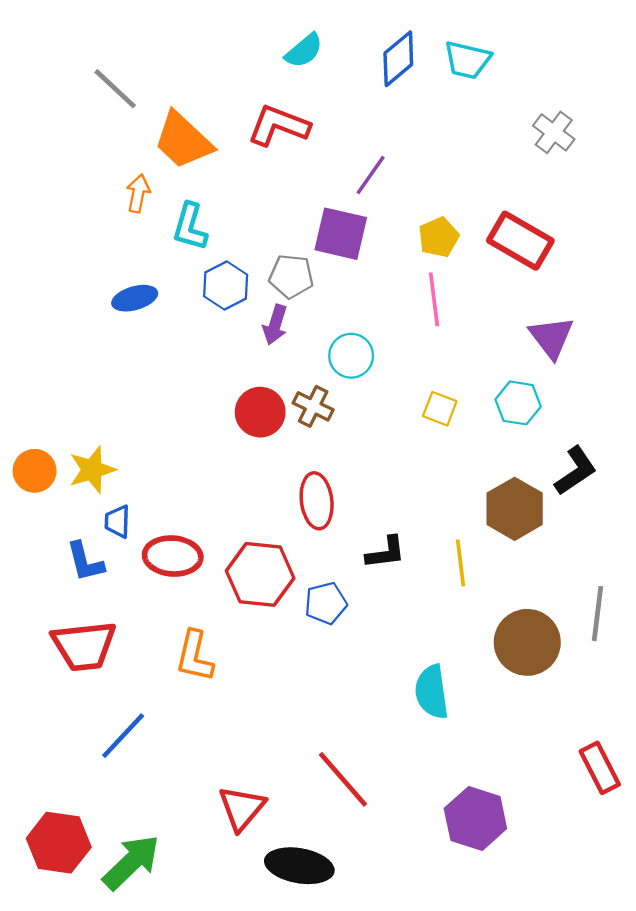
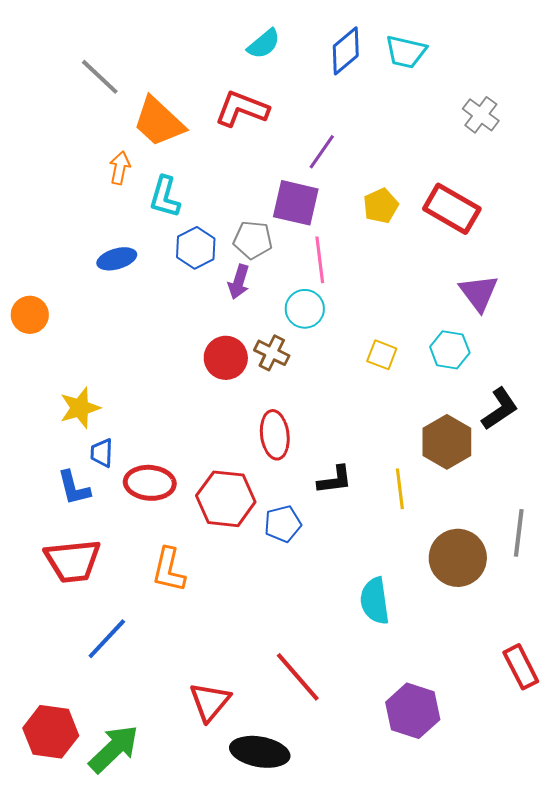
pink line: (434, 299) -> (320, 260), moved
orange circle: (35, 471) -> (30, 315), moved

